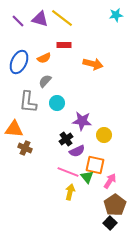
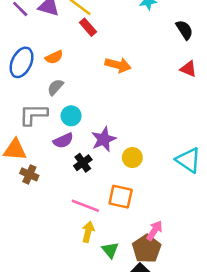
red rectangle: (64, 45) -> (88, 27), moved, turned 48
gray L-shape: (28, 102) -> (33, 115), turned 85
purple star: (82, 121) -> (104, 139), turned -30
purple semicircle: (77, 151) -> (63, 141), moved
green triangle: (87, 177) -> (110, 250), moved
pink arrow: (110, 181) -> (154, 231), moved

